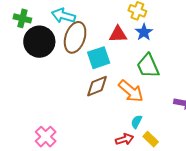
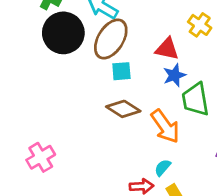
blue star: (144, 32) -> (174, 75), moved
cyan square: (99, 58) -> (121, 71), moved, size x0.7
brown diamond: (97, 86) -> (123, 109), turned 40

